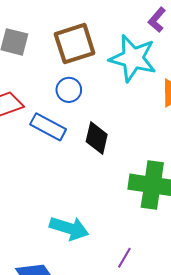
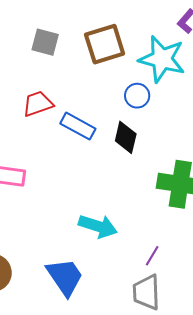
blue circle: (69, 90) -> (137, 96), moved

